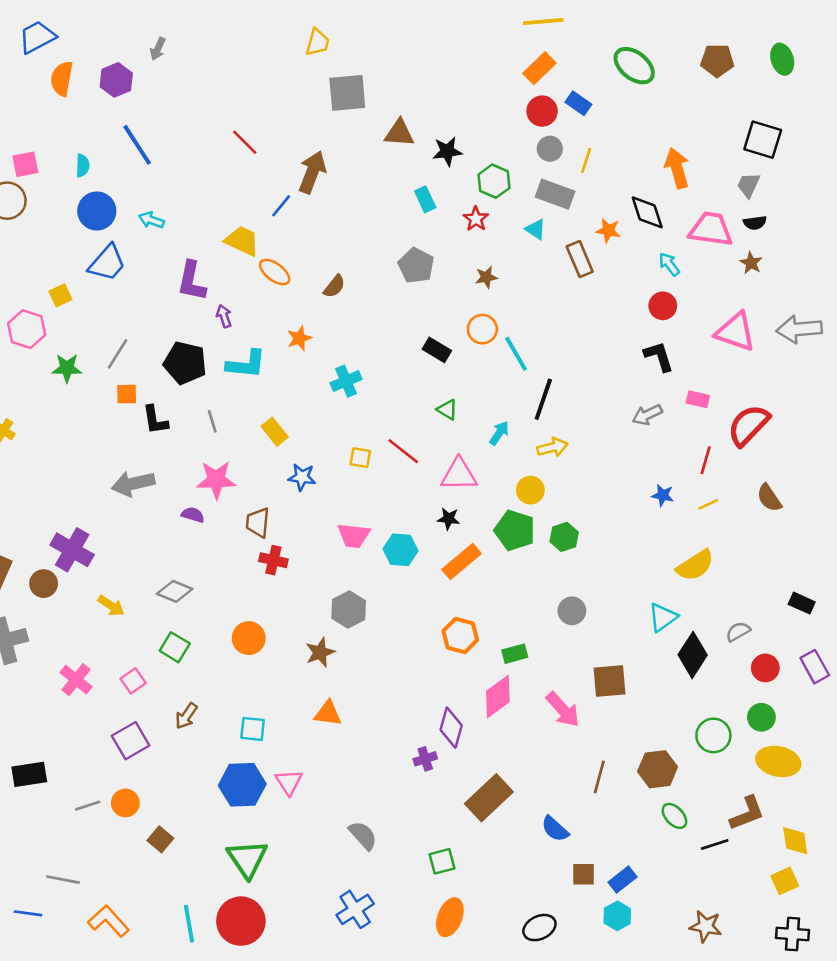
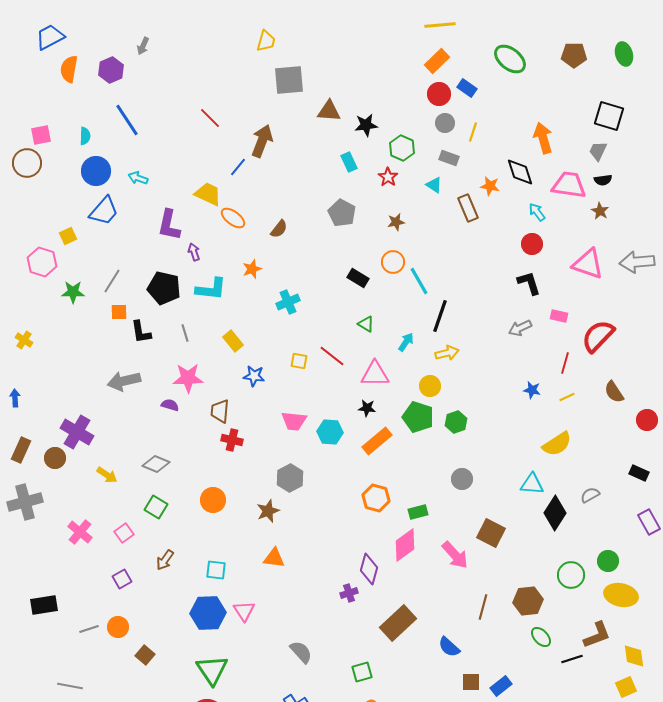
gray rectangle: (555, 194) -> (449, 158), size x0.7
cyan triangle: (663, 617) -> (532, 484), turned 40
red circle: (765, 668) -> (647, 420), moved
brown square: (610, 681) -> (491, 533), turned 32
purple square: (131, 741) -> (122, 579), size x0.7

